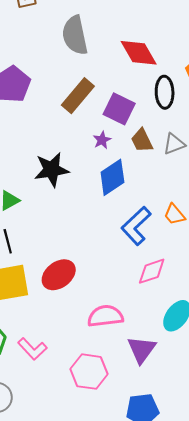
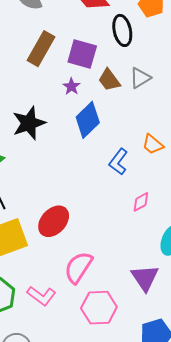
blue L-shape: (136, 226) -> (118, 162), size x0.7
pink diamond: (152, 271) -> (141, 202), size x0.7
pink semicircle: (105, 316) -> (78, 267), moved, turned -40

